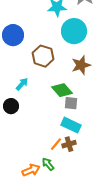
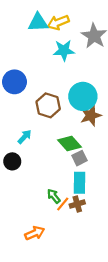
cyan circle: (74, 31) -> (83, 96), moved
gray square: (71, 103) -> (80, 158), turned -32
cyan rectangle: (71, 125) -> (80, 183), turned 66
green arrow: (48, 164) -> (54, 196), moved

